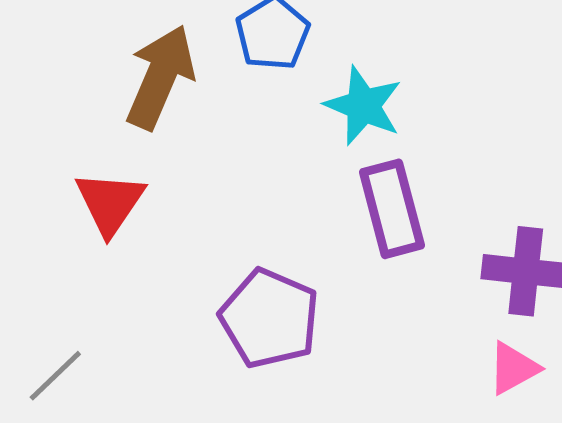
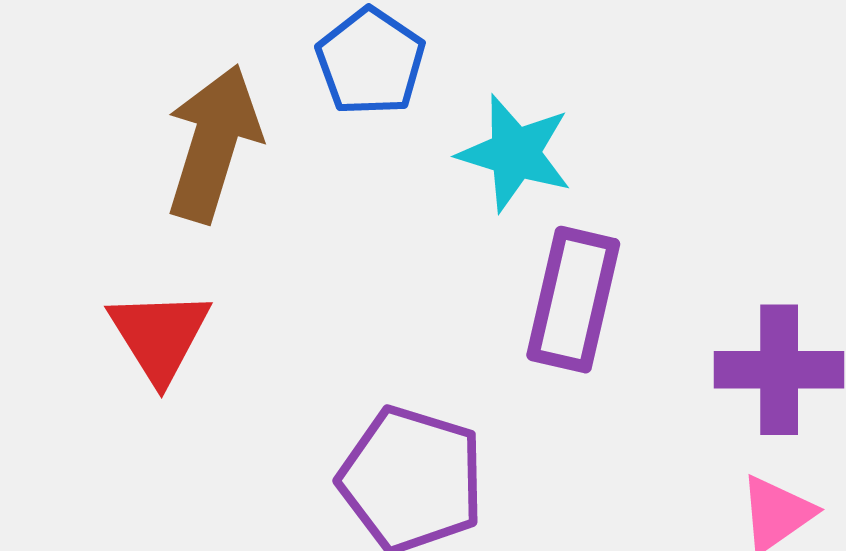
purple rectangle: (392, 209) -> (573, 300), turned 34

